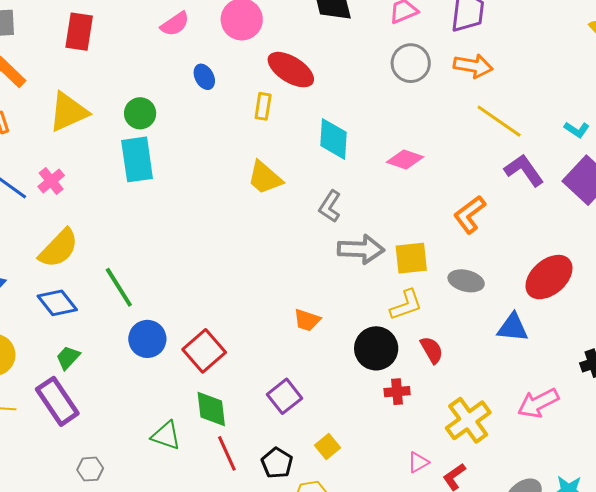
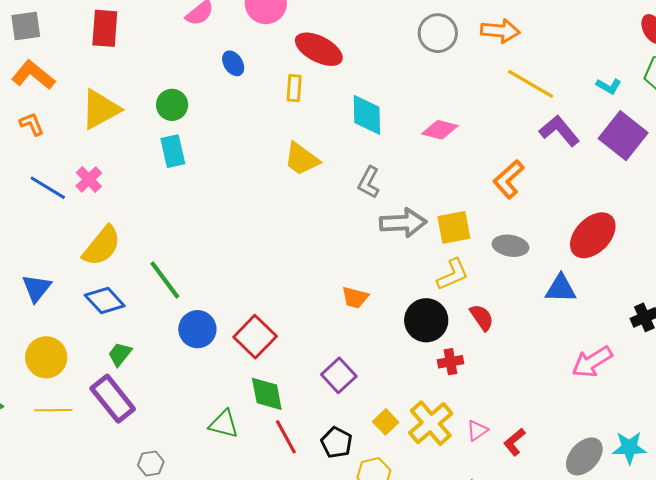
cyan rectangle: (137, 159) -> (173, 151), size x0.7
yellow cross: (468, 420) -> (431, 423), moved

